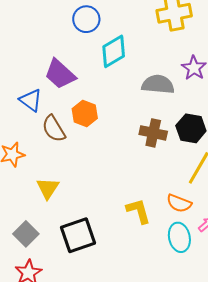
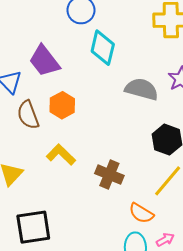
cyan diamond: (114, 51) -> (103, 48), turned -56
brown cross: (153, 133) -> (109, 175), moved
yellow L-shape: (138, 211) -> (61, 155), moved, turned -40

